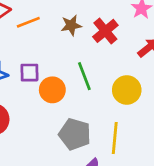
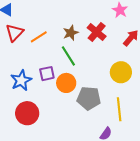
green line: (84, 76) -> (68, 56), moved
gray pentagon: (75, 134) -> (89, 98), moved

